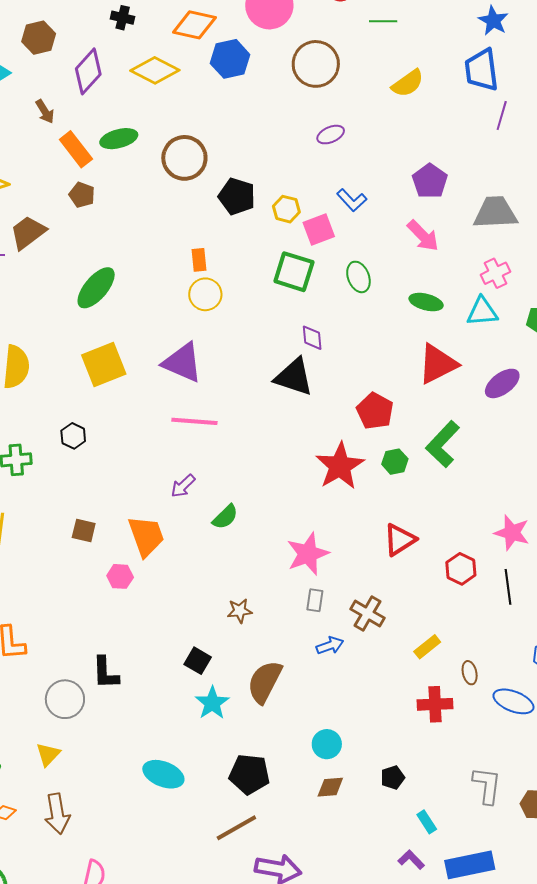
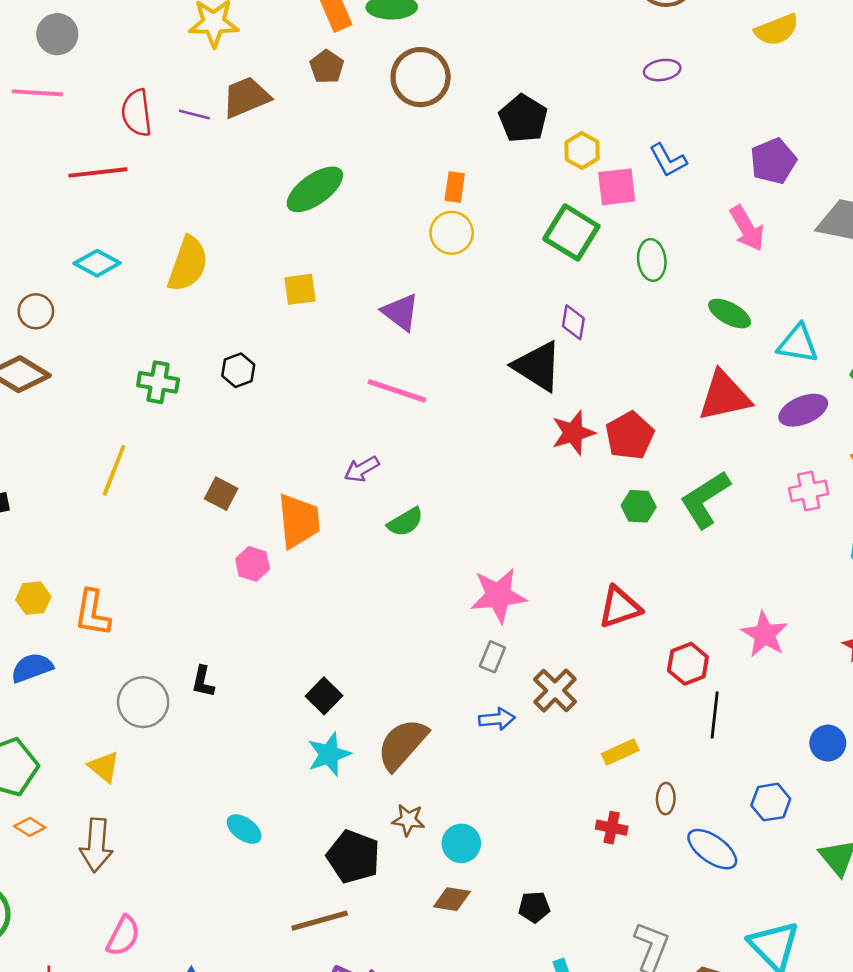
brown circle: (184, 158) -> (421, 77), moved
pink cross: (495, 273) -> (809, 491), moved
purple triangle: (182, 363) -> (401, 312), size x0.7
yellow square: (104, 364) -> (300, 289), size x0.6
purple ellipse: (502, 383) -> (803, 410), moved
red star: (340, 466) -> (573, 433), moved, size x0.7
black line: (508, 587) -> (715, 715), moved
brown star: (240, 611) -> (408, 820), moved
black L-shape: (105, 673) -> (203, 682), size x0.7
red cross: (435, 704) -> (612, 828), size x0.7
yellow triangle: (48, 754) -> (104, 767), turned -48
cyan ellipse: (163, 774) -> (244, 829), size x0.7

